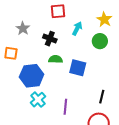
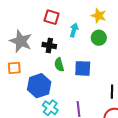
red square: (58, 11) -> (52, 17), turned 35
gray star: (23, 28) -> (21, 41), size x1.6
green semicircle: (56, 59) -> (59, 65), turned -96

